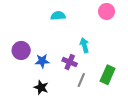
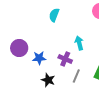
cyan semicircle: (58, 16) -> (54, 15), turned -64
black star: (41, 87) -> (48, 80), moved

